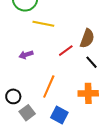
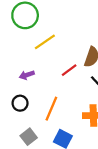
yellow line: (43, 24) -> (45, 42), turned -45
black circle: (13, 96) -> (20, 103), moved

